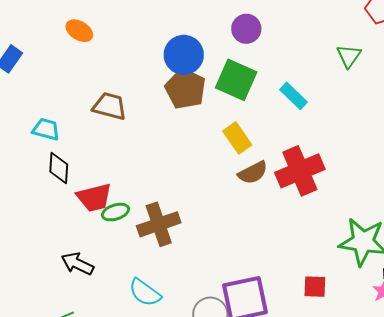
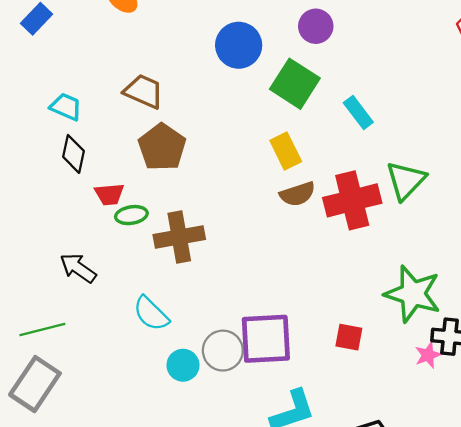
green triangle: (349, 56) -> (406, 180), moved, size x1.4
brown pentagon: (185, 89) -> (162, 147), moved
red trapezoid: (94, 197) -> (109, 194), size x0.7

